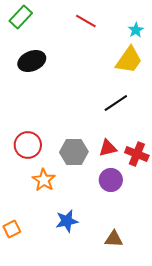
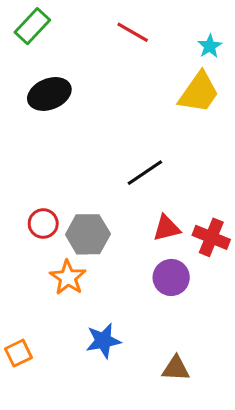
black line: (116, 103) -> (145, 173), moved
red circle: (28, 145) -> (43, 224), size x0.7
gray hexagon: (74, 152) -> (88, 234), moved

